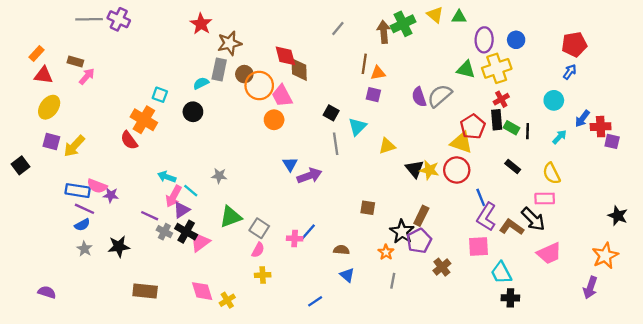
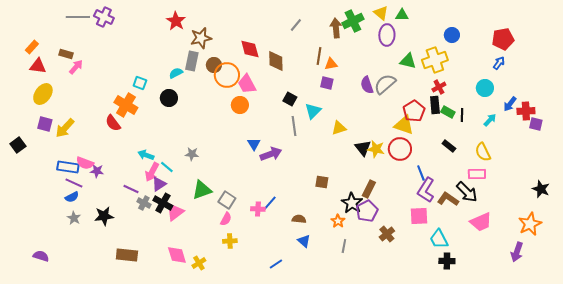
purple ellipse: (484, 40) -> (387, 35), moved
brown diamond: (299, 70) -> (276, 61), moved

